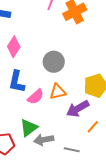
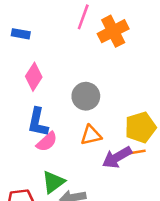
pink semicircle: (36, 97) -> (47, 142), moved
orange line: (93, 127) -> (137, 152), moved, turned 40

